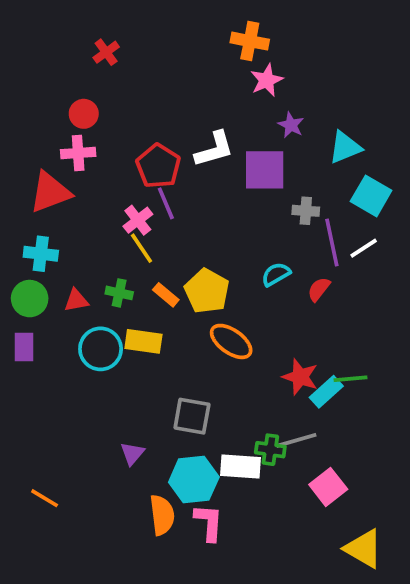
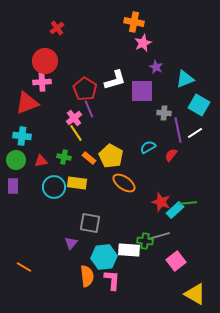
red circle: (84, 114) -> (45, 61), size x1.6
gray square: (192, 416) -> (90, 223), moved

